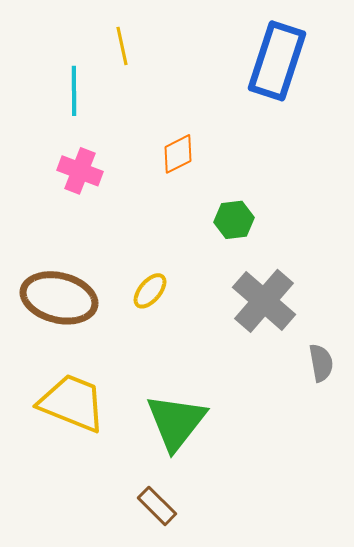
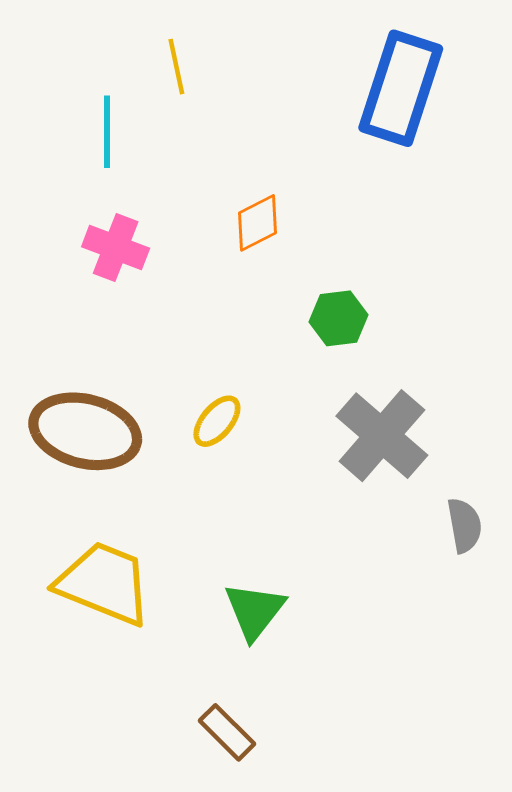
green triangle: (176, 422) -> (255, 611), size x0.7

